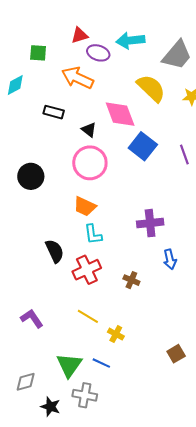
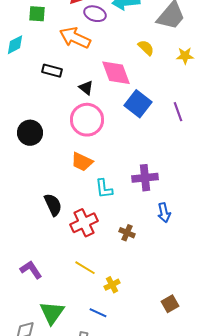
yellow semicircle: (151, 88) -> (146, 48), size x0.6
cyan L-shape: (93, 234) -> (104, 189), moved
yellow cross: (116, 334) -> (112, 285), turned 35
green triangle: (69, 365) -> (52, 313), moved

